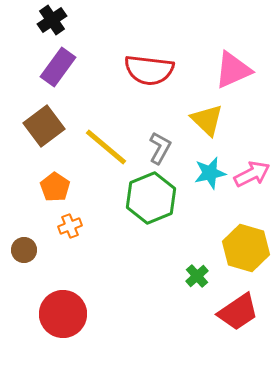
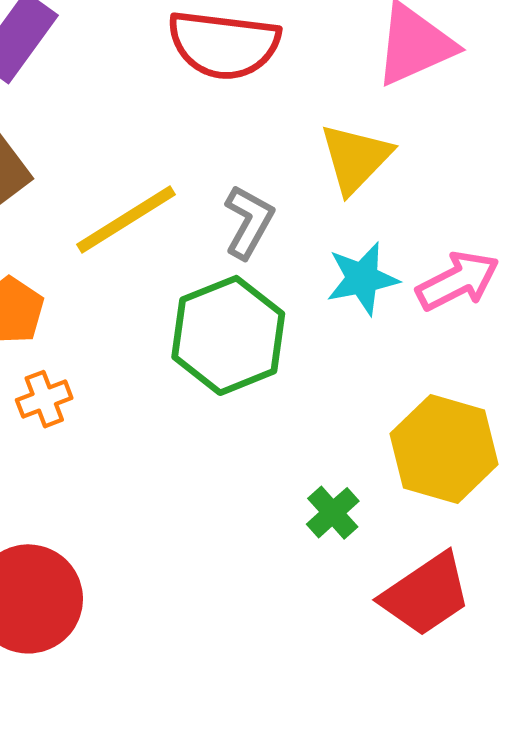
yellow triangle: (207, 120) -> (355, 158), turned 30
yellow line: (106, 147) -> (126, 220), turned -72

